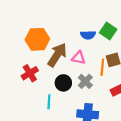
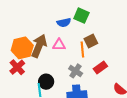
orange hexagon: (37, 39) -> (22, 48), moved
gray cross: (85, 81) -> (76, 71), moved
black circle: (63, 83) -> (46, 82), moved

